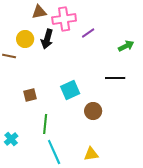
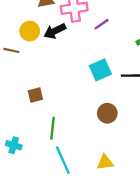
black arrow: (47, 39) -> (55, 31), turned 48
cyan square: (70, 90) -> (100, 70), moved
cyan cross: (11, 139) -> (14, 145), turned -32

